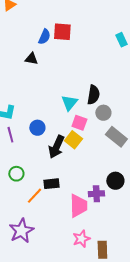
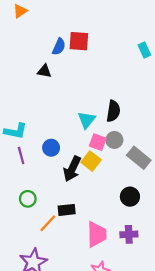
gray circle: (103, 113) -> (114, 140), moved
black circle: (115, 181) -> (130, 197), moved
purple cross: (96, 194) -> (129, 234), moved

